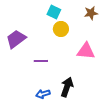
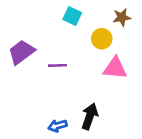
yellow circle: (61, 29) -> (102, 39), moved
purple line: (41, 61) -> (58, 65), moved

